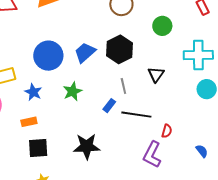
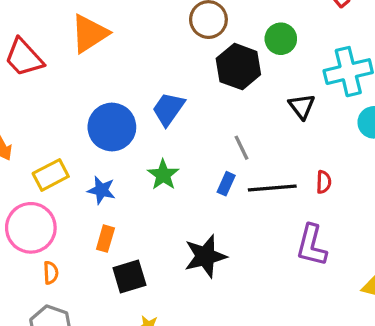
black hexagon: (119, 49) -> (238, 67), moved
black triangle: (156, 74) -> (302, 106), moved
orange rectangle: (29, 122) -> (105, 239), turned -49
red semicircle: (167, 131) -> (324, 182), moved

